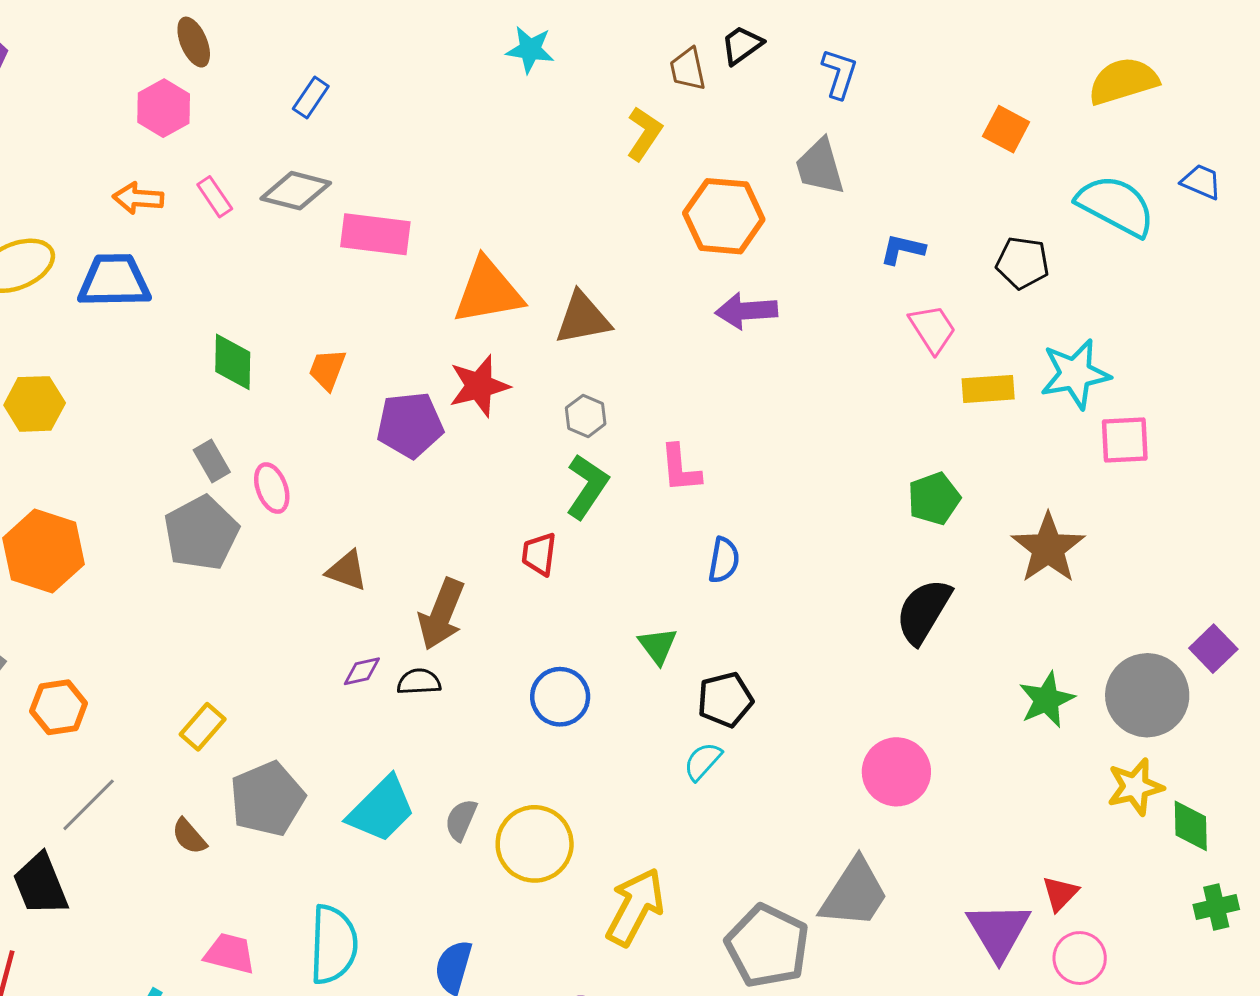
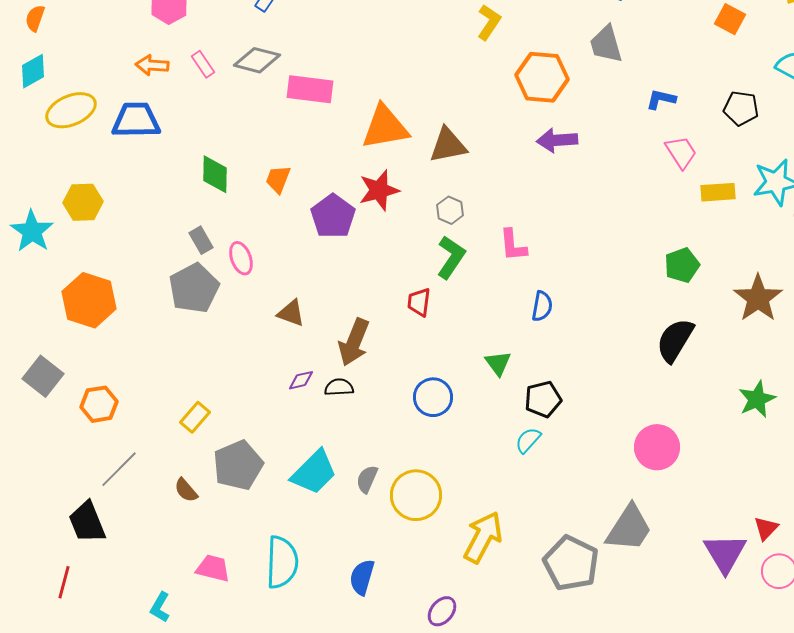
purple pentagon: (410, 425) -> (333, 216), turned -30

